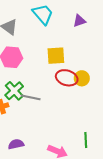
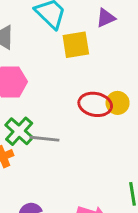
yellow square: (56, 56) -> (76, 45), moved

